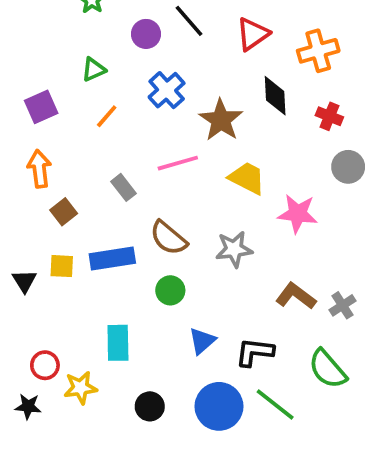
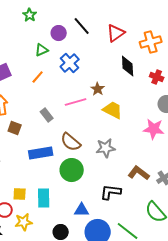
green triangle: (94, 70) -> (42, 50), moved
brown star: (221, 120) -> (98, 89), moved, size x0.6
brown square: (64, 212) -> (15, 128), turned -32
pink star: (298, 214) -> (154, 129), moved
yellow square: (62, 266) -> (20, 194), moved
green circle: (170, 290) -> (72, 170), size x1.5
blue triangle: (202, 341) -> (82, 210), moved, turned 42
black L-shape: (255, 352) -> (111, 192), moved

